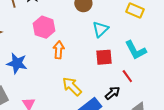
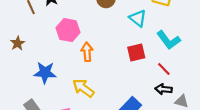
cyan triangle: (100, 29) -> (138, 18), moved, turned -30
yellow arrow: (72, 86) -> (83, 88), moved
black arrow: (112, 93) -> (164, 89), moved, turned -126

